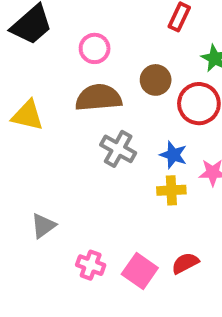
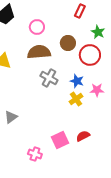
yellow cross: (171, 190) -> (76, 99), turned -32
pink cross: (91, 265) -> (35, 154), moved
pink square: (140, 271) -> (60, 140), turned 30

